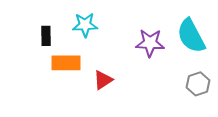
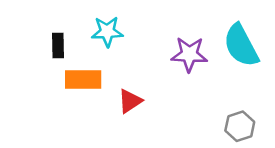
gray hexagon: (198, 84) -> (240, 126), moved

